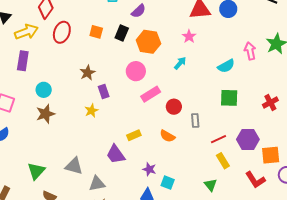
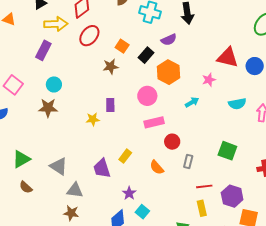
cyan semicircle: (226, 66) -> (237, 104), moved
brown star: (87, 73) -> (111, 67), moved
yellow rectangle: (134, 135) -> (125, 156), turned -48

